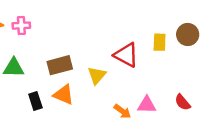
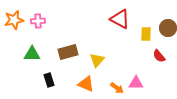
red triangle: (126, 55) -> (120, 19), moved
orange triangle: (64, 95) -> (86, 84), moved
red semicircle: (183, 102) -> (159, 56), moved

